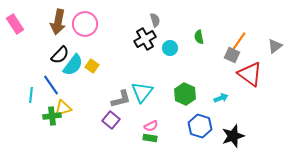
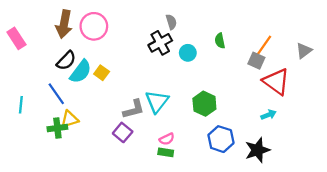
pink rectangle: (15, 24) -> (16, 38), moved
cyan line: (31, 95) -> (21, 105), moved
cyan arrow: (221, 98) -> (269, 115), moved

